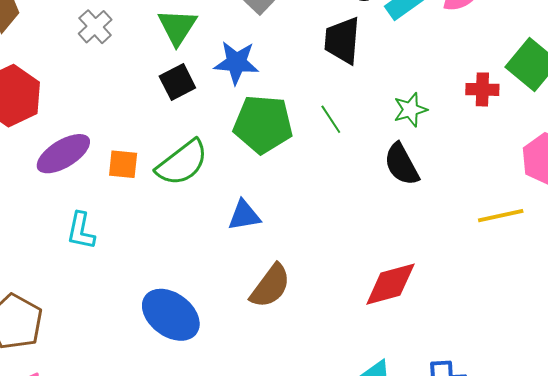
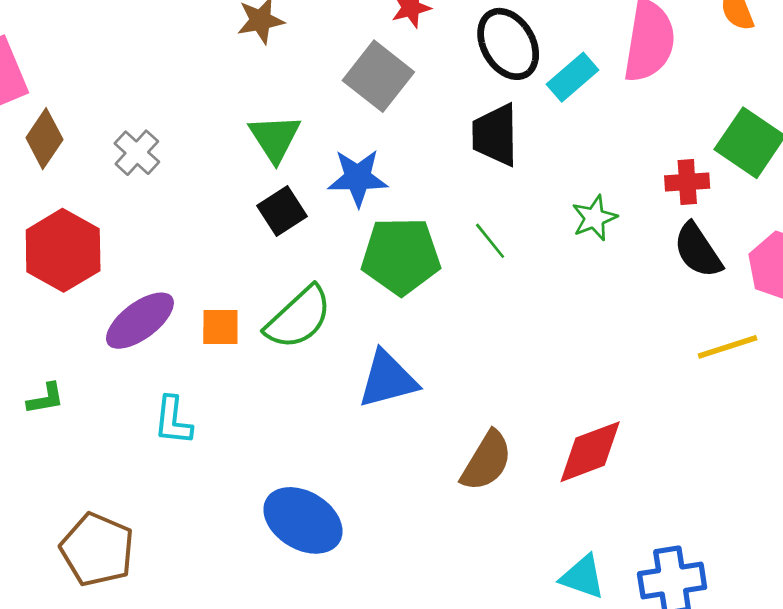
gray cross: (95, 27) -> (137, 153), moved
black semicircle: (402, 164) -> (698, 250), moved
blue triangle: (244, 215) -> (388, 379), size x1.4
brown semicircle: (270, 286) -> (486, 461), moved

